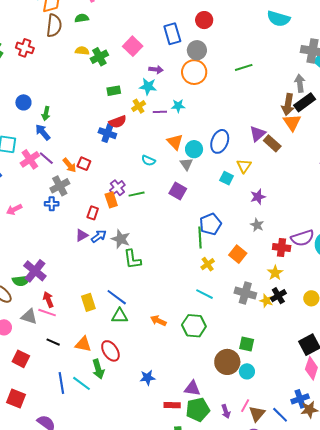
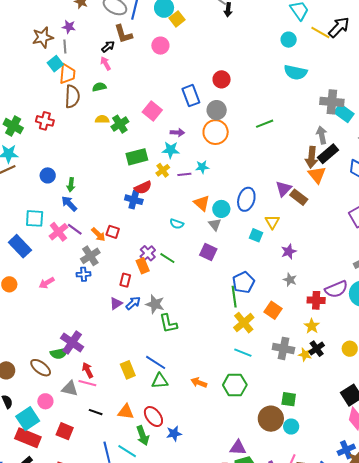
green rectangle: (114, 91) -> (137, 157), size x1.5
green line: (137, 194) -> (167, 258), turned 49
yellow cross: (208, 264) -> (244, 323), size x1.5
blue star: (147, 378) -> (174, 434), moved

